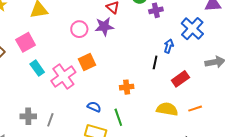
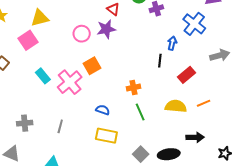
pink square: (26, 42) -> (28, 40), moved
gray cross: (28, 116) -> (25, 123), moved
green line: (118, 117) -> (140, 112), moved

